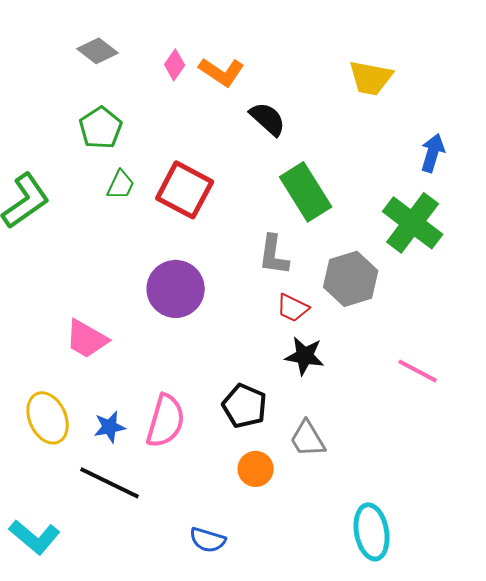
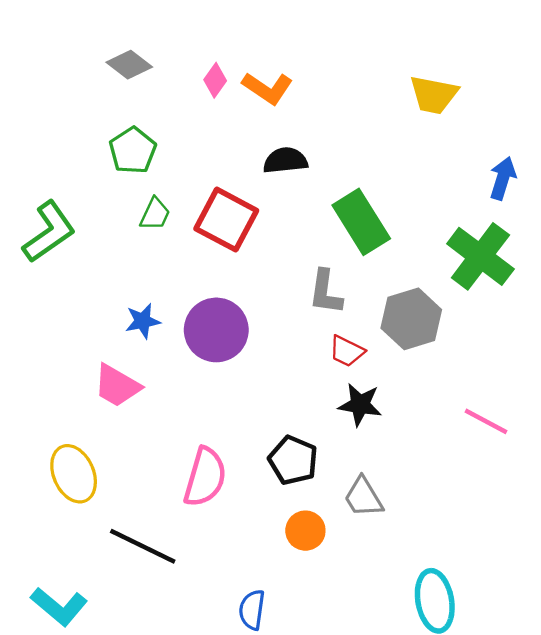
black semicircle: (268, 119) -> (285, 161), moved, turned -48
blue star: (110, 427) -> (143, 321), moved
blue semicircle: (208, 540) -> (252, 610), turned 81

